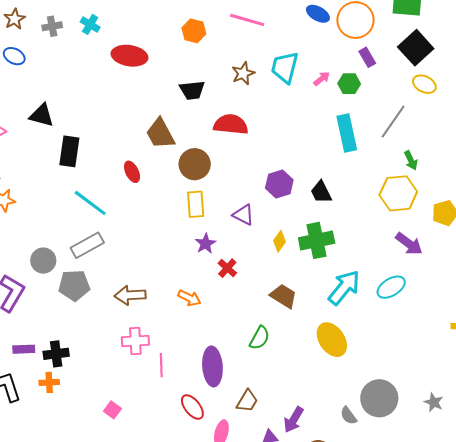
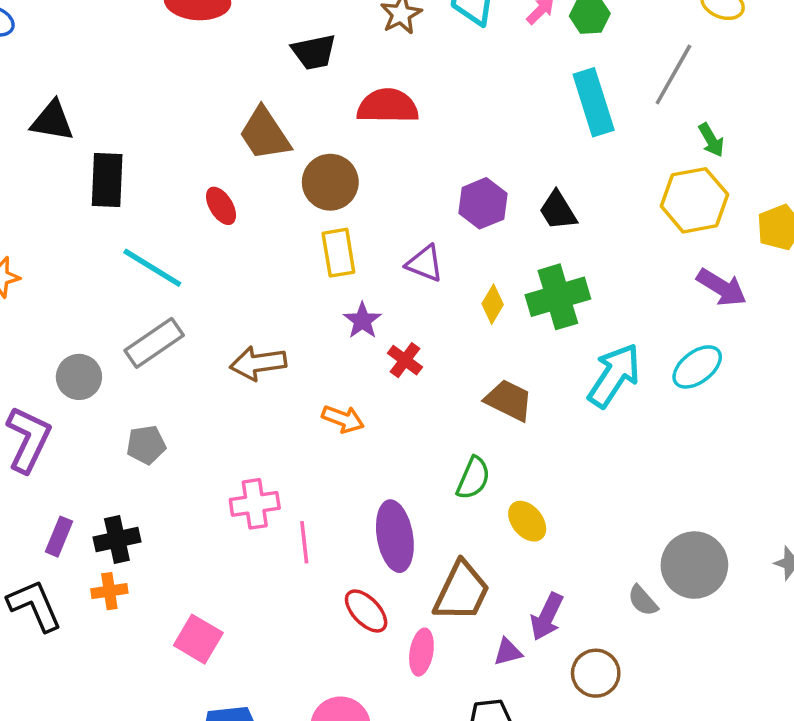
gray pentagon: (74, 285) -> (146, 445), moved, size x0.7
brown arrow: (130, 295) -> (258, 363), moved
yellow ellipse: (332, 340) -> (527, 521), moved, size x0.7
purple rectangle: (24, 349) -> (59, 537), turned -60
brown trapezoid: (247, 401) -> (462, 591), size x1.5
pink square: (112, 410) -> (198, 639), moved, size x1.5

